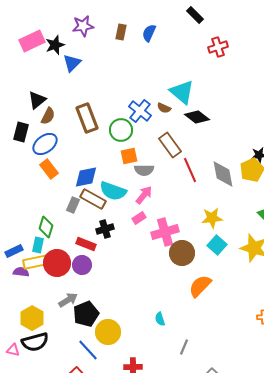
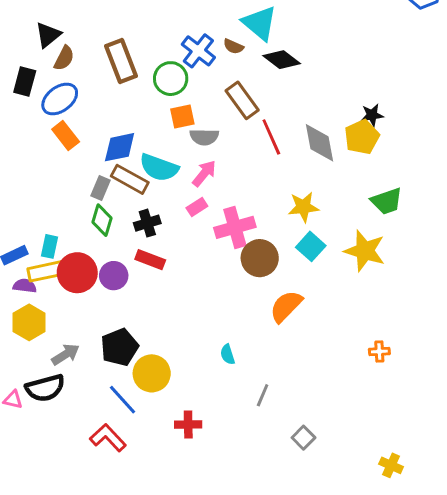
green diamond: (46, 227) -> (102, 220), moved
red rectangle: (86, 244) -> (150, 260), moved
gray arrow: (68, 300) -> (66, 354), moved
yellow hexagon: (32, 318) -> (29, 322), moved

